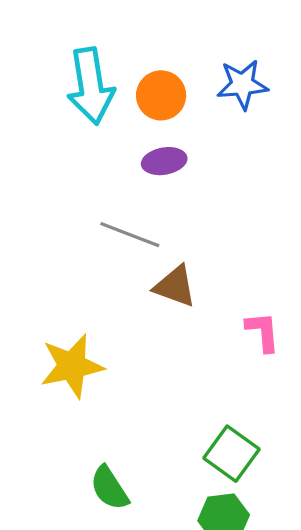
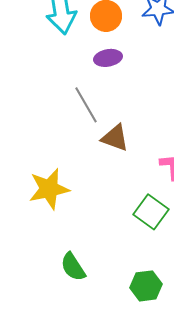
gray line: (130, 235) -> (86, 105), turned 39
green square: (231, 454) -> (151, 212), moved

